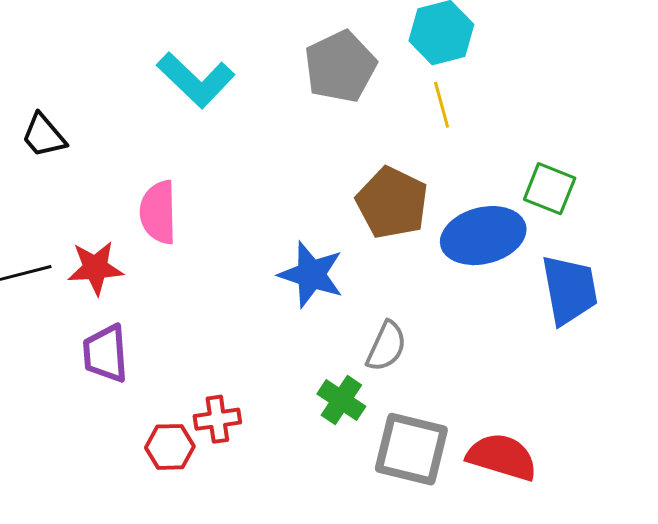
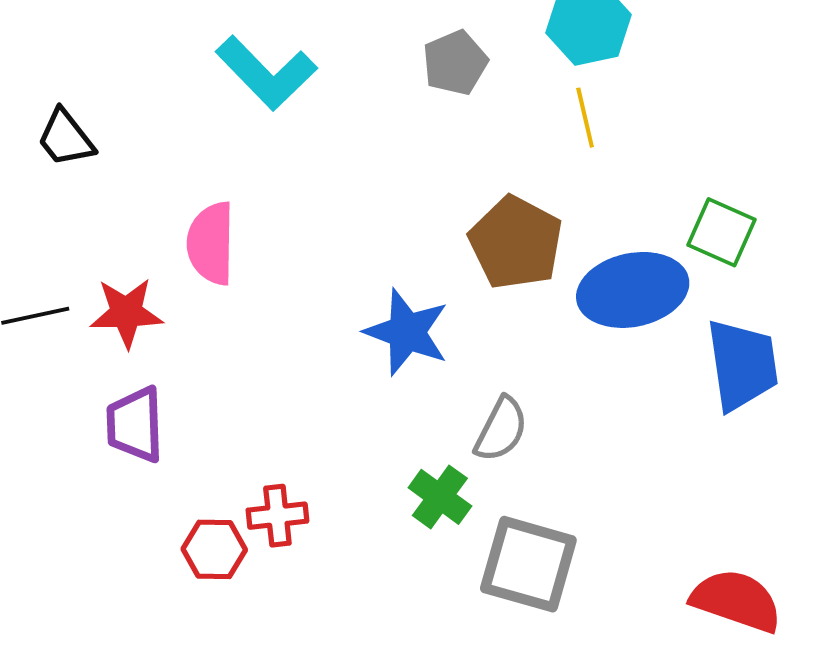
gray pentagon: (340, 67) -> (455, 63), size x0.7
red semicircle: (502, 457) -> (736, 601), moved

